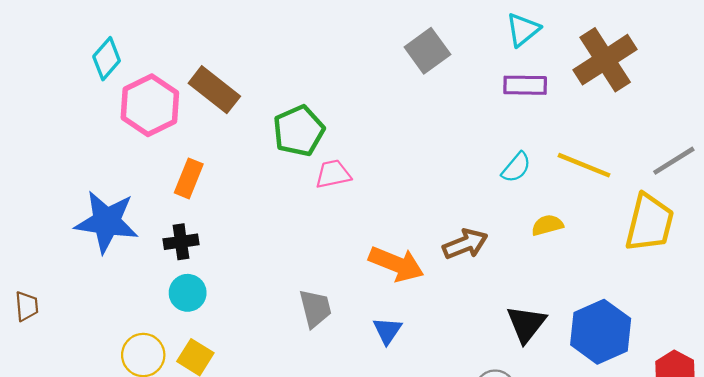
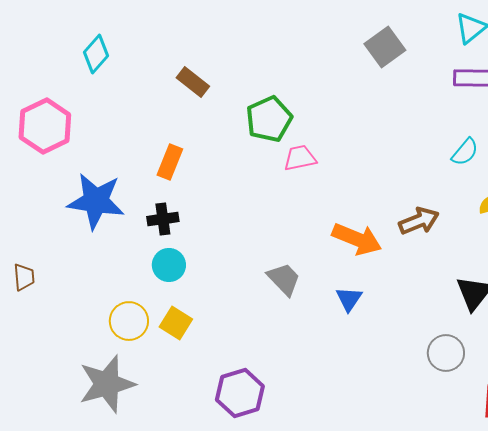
brown rectangle: (214, 90) -> (193, 82), size x0.7
pink hexagon: (150, 105) -> (45, 126), moved
gray trapezoid: (315, 308) -> (284, 279), turned -30

